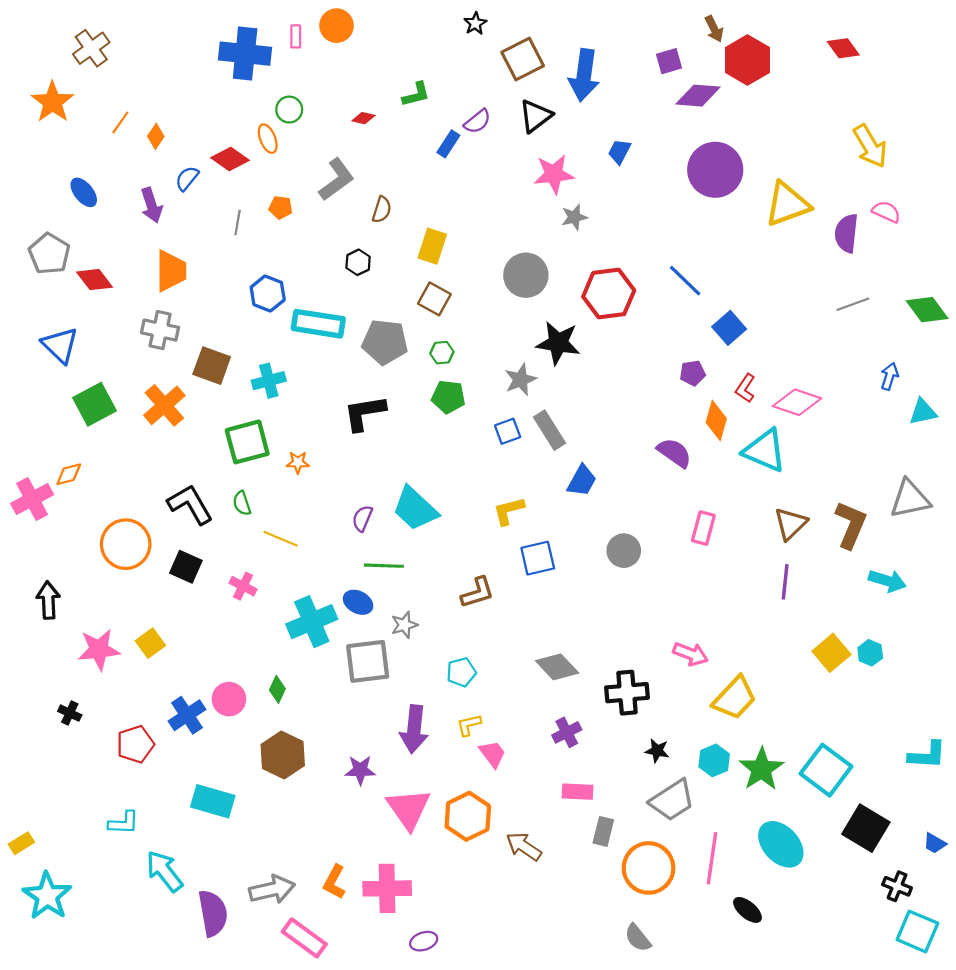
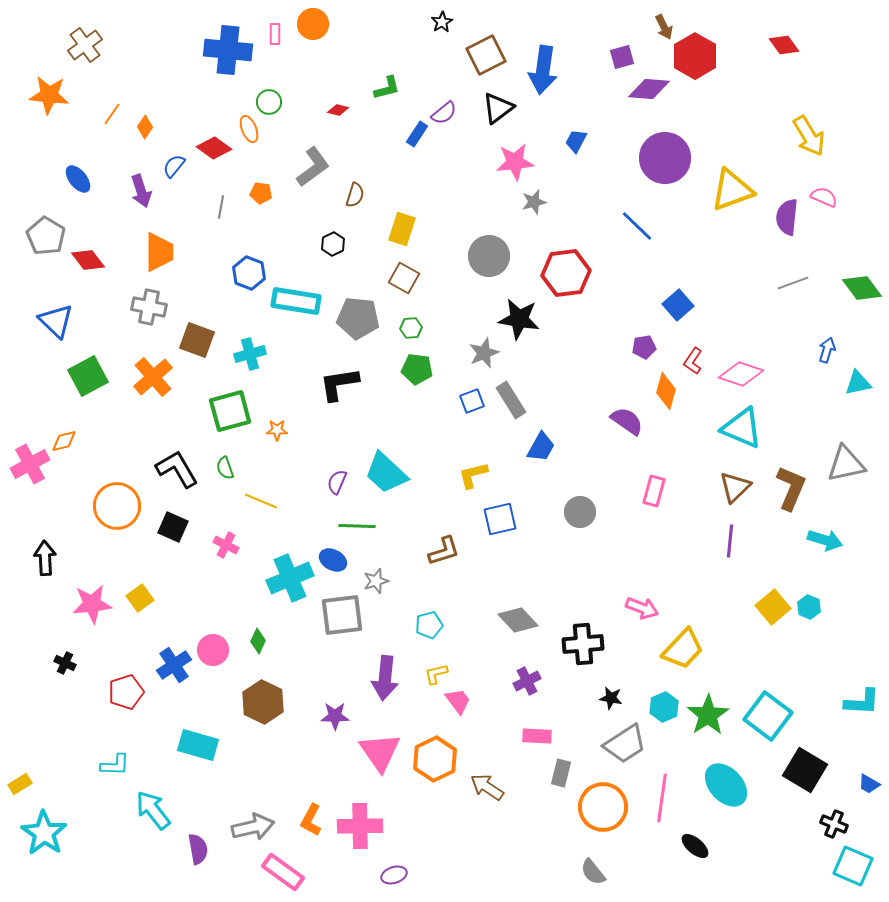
orange star: (53, 102) -> (49, 95), turned -30
blue line: (685, 281) -> (637, 226), moved
cyan triangle: (765, 451) -> (742, 428), moved
purple semicircle: (213, 913) -> (198, 849), size x0.7

